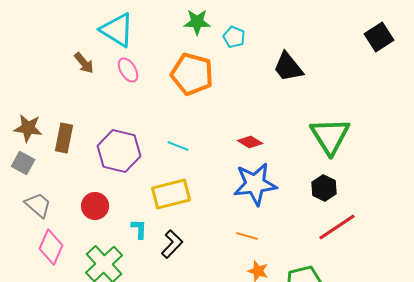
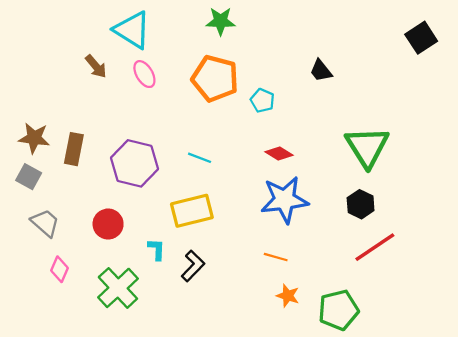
cyan pentagon: (234, 37) -> (262, 101), moved
black trapezoid: (288, 67) -> (321, 71), size x0.7
pink diamond: (51, 247) -> (60, 269), size x0.7

